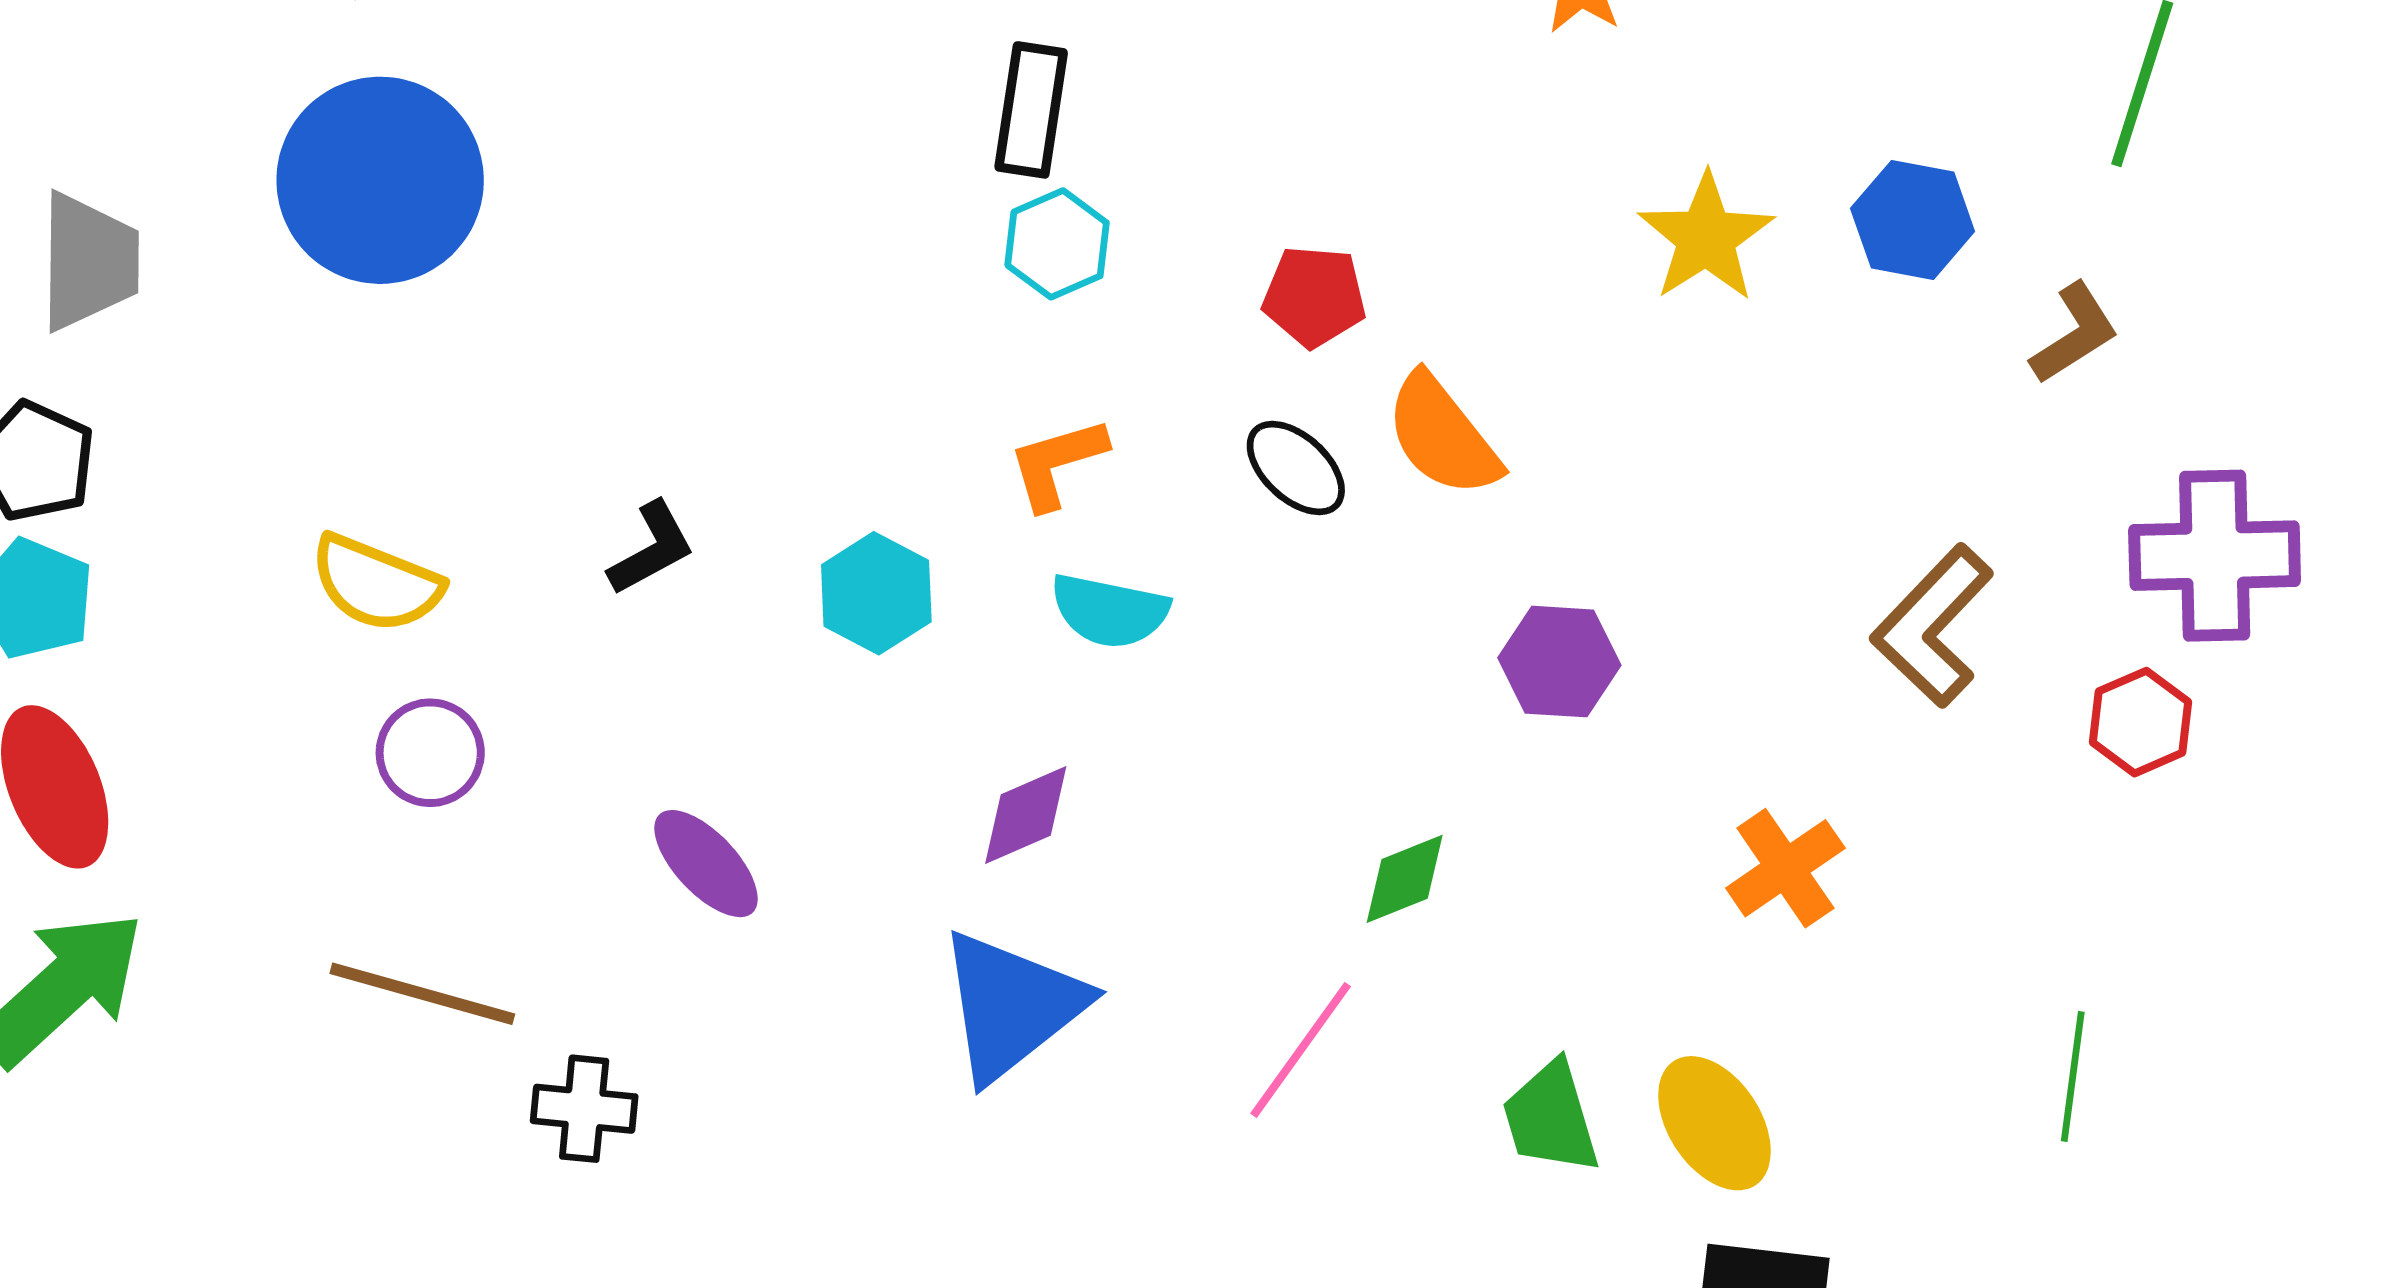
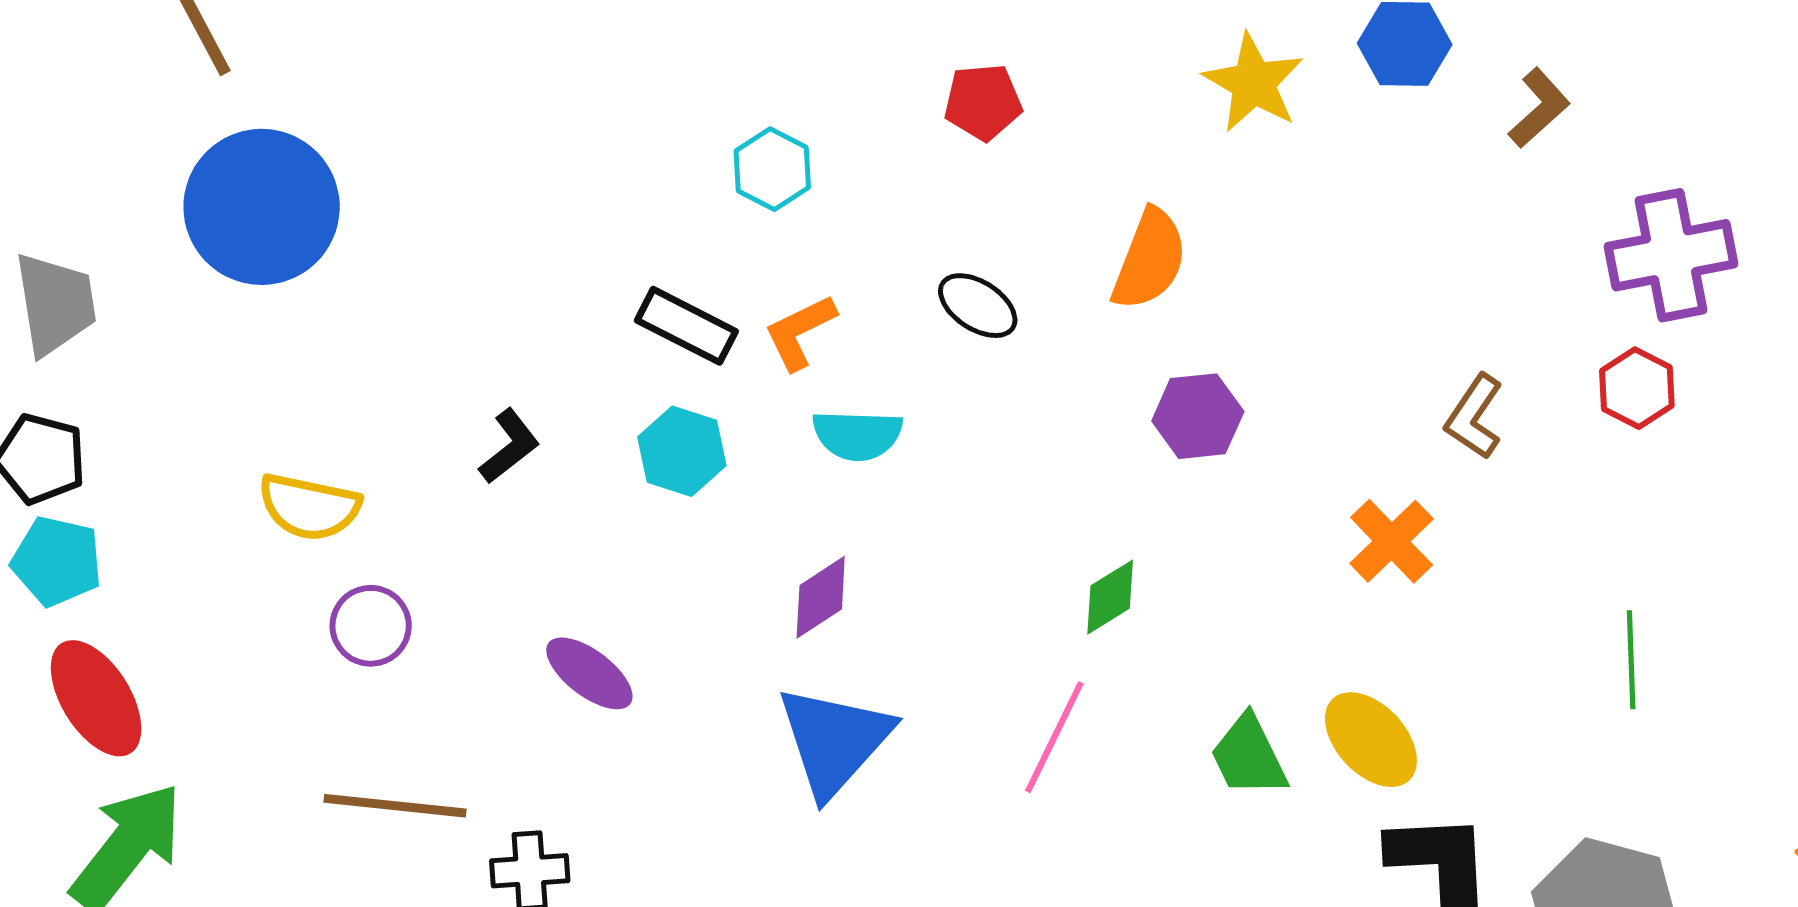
black rectangle: (1031, 110) -> (686, 326), moved, turned -62
red pentagon: (1314, 296) -> (983, 102), moved
orange semicircle: (1443, 436) -> (1150, 260), moved, turned -111
brown L-shape: (1932, 626) -> (1474, 417), moved, size x0.7

